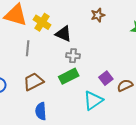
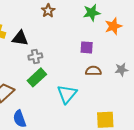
purple square: (106, 78) -> (87, 47), moved, turned -32
brown semicircle: (125, 85) -> (93, 71), turned 42

